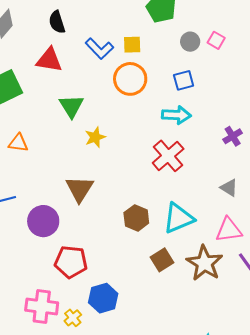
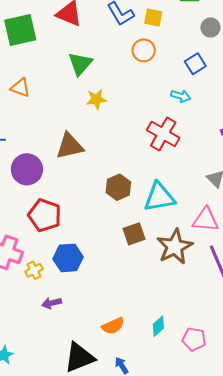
orange circle: (130, 79) -> (144, 50), size x0.7
blue square: (184, 80) -> (195, 64), turned -30
cyan arrow: (177, 115) -> (181, 96), size x0.7
red cross: (168, 156) -> (163, 134), turned -32
brown triangle: (80, 189) -> (70, 146), turned 32

